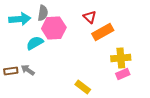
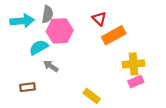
gray arrow: (28, 70) -> (51, 66), moved
brown rectangle: (11, 71) -> (28, 87), moved

